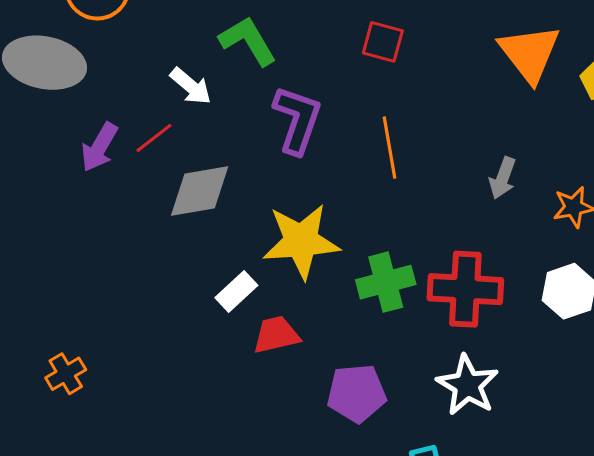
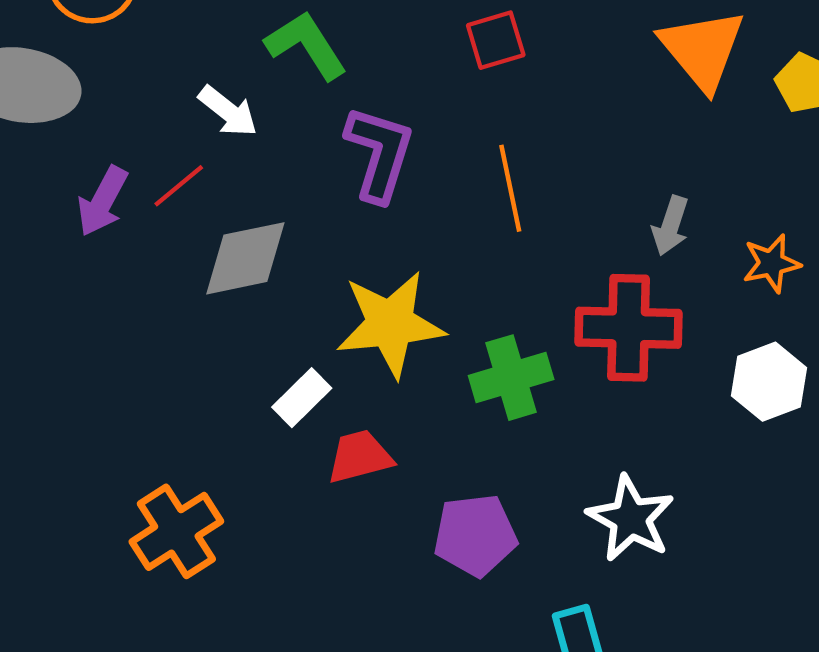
red square: (383, 42) -> (496, 40), turned -30
red cross: (465, 289) -> (629, 328), moved
orange cross: (66, 374) -> (176, 531), moved, size x1.6

